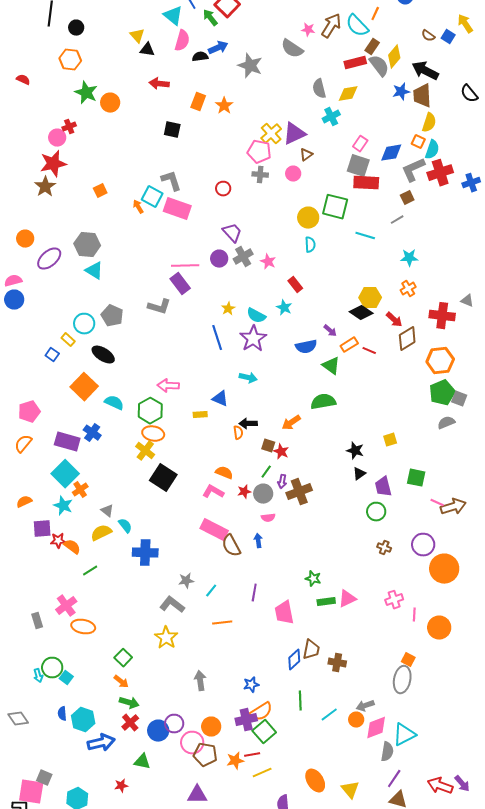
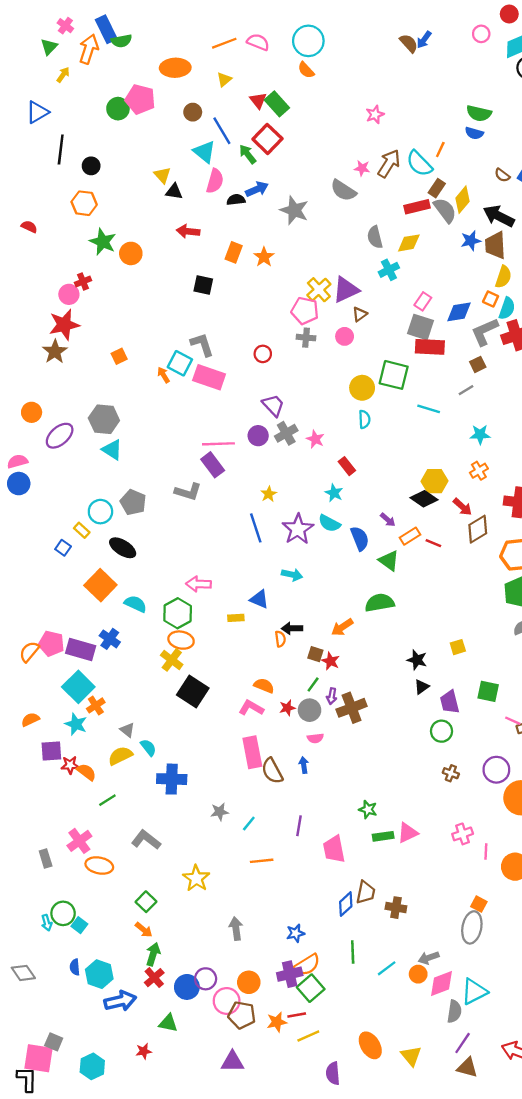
cyan semicircle: (256, 316) -> (329, 523), moved
blue semicircle: (306, 347) -> (360, 538), turned -100
pink pentagon: (29, 412) -> (51, 644), moved, turned 30
pink rectangle: (214, 530) -> (252, 752), turned 52
gray L-shape: (172, 605) -> (146, 840), moved
green arrow: (129, 703) -> (153, 954), turned -90

